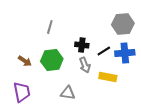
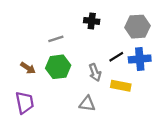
gray line: (50, 27) -> (56, 39), moved, turned 56
black cross: (82, 45) -> (92, 21), moved
gray triangle: (68, 93) -> (87, 104), moved

